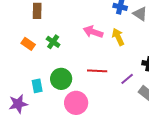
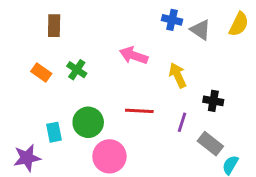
yellow arrow: (118, 37) -> (178, 75), moved
purple line: (127, 79) -> (182, 122), turned -32

